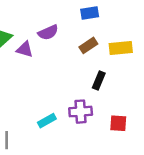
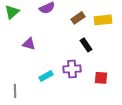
purple triangle: (25, 49) -> (29, 44), moved
black rectangle: (99, 80) -> (86, 45), turned -56

